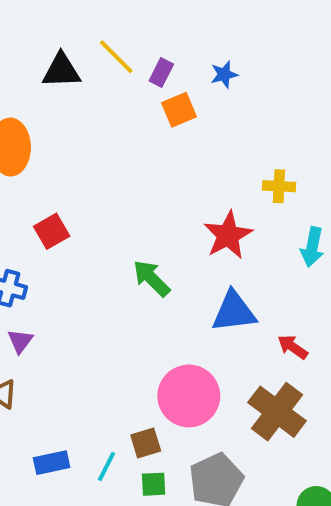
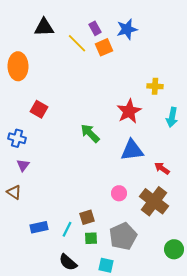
yellow line: (116, 57) -> (77, 43), moved
purple rectangle: (161, 73) -> (95, 28), turned -56
blue star: (224, 74) -> (127, 29), size x1.5
red square: (52, 231) -> (39, 109), turned -30
pink circle: (189, 396) -> (119, 193), moved, size x0.5

